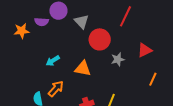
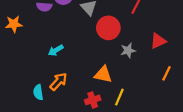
orange star: (22, 31) -> (14, 24), moved
orange triangle: (83, 69) -> (103, 75), moved

